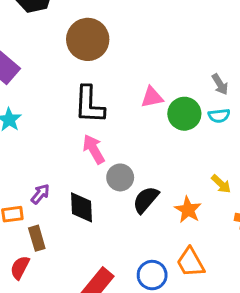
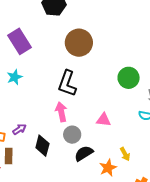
pink triangle: (152, 97) -> (104, 120), moved
green circle: (184, 114) -> (129, 78), moved
yellow arrow: (221, 184) -> (125, 154), moved

